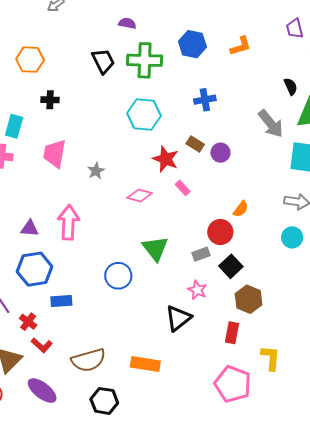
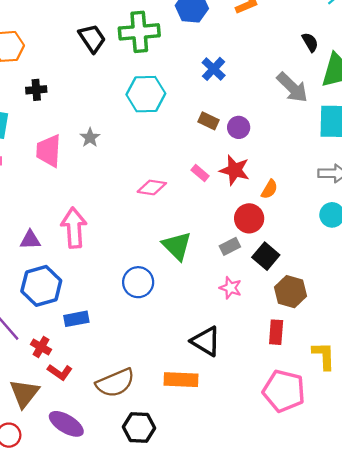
blue cross: (205, 100) -> (214, 69), turned -30
red star: (166, 159) -> (235, 170), moved
gray star: (96, 171) -> (90, 138), moved
black triangle: (178, 318) -> (206, 341), moved, turned -44

